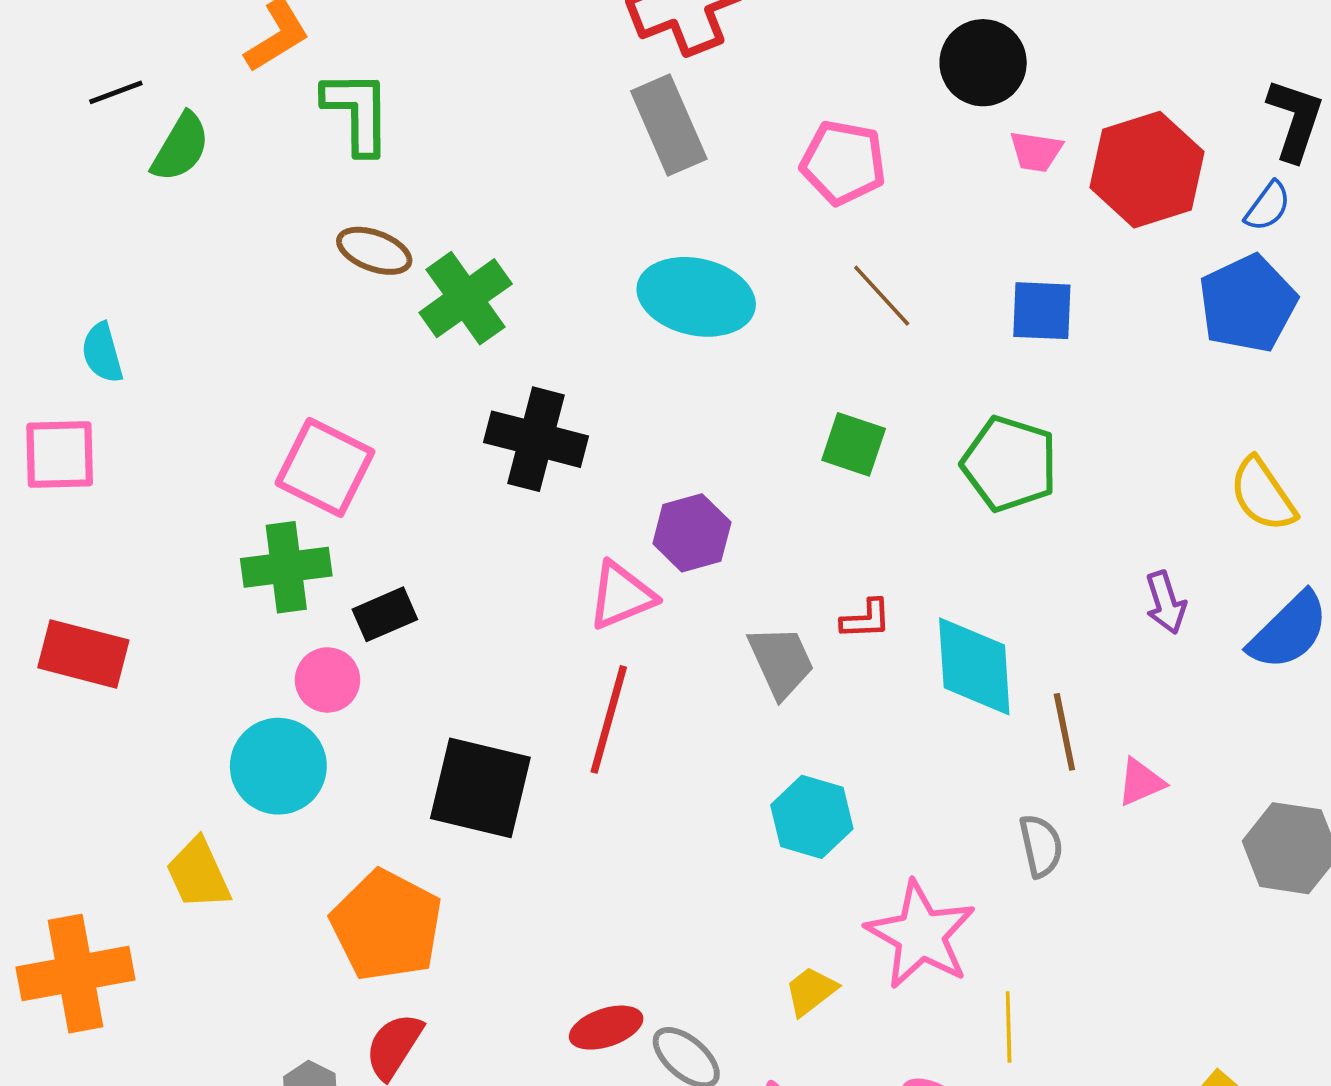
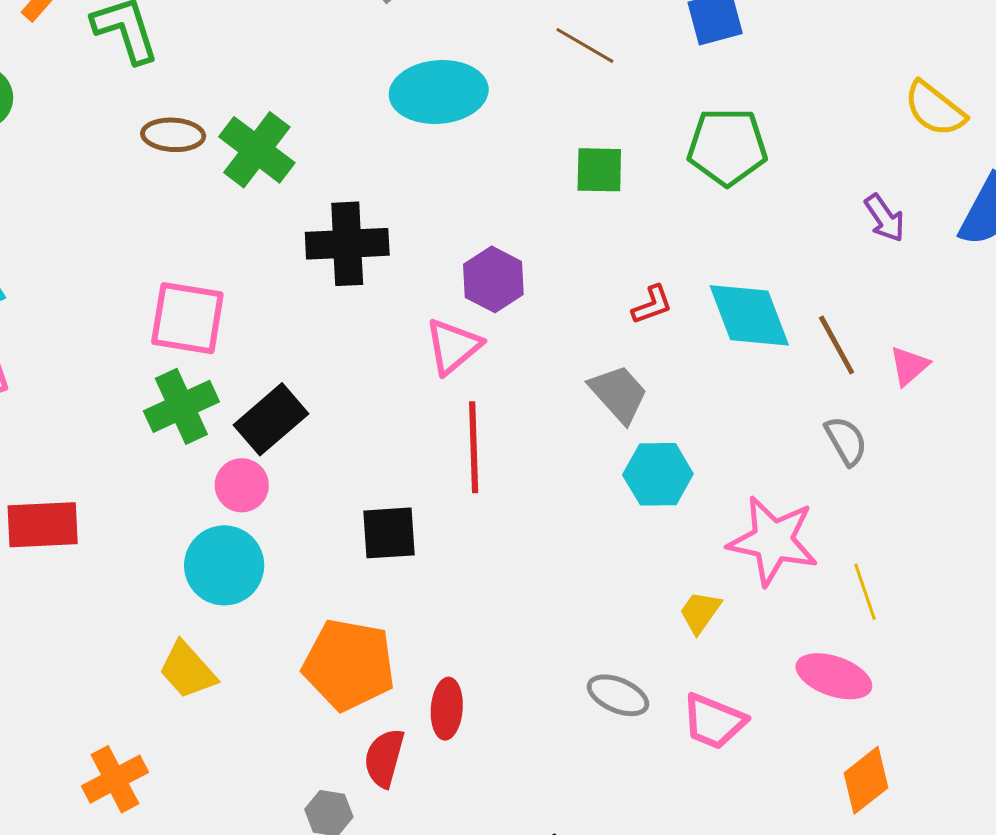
black rectangle: (385, 614) -> (271, 419), size x1.4
gray trapezoid: (781, 662) -> (619, 394), moved
black square: (480, 788) -> (389, 533), size x0.7
orange cross: (75, 974) -> (115, 779), size x0.7
red ellipse: (606, 1028) -> (447, 709), moved, turned -50

